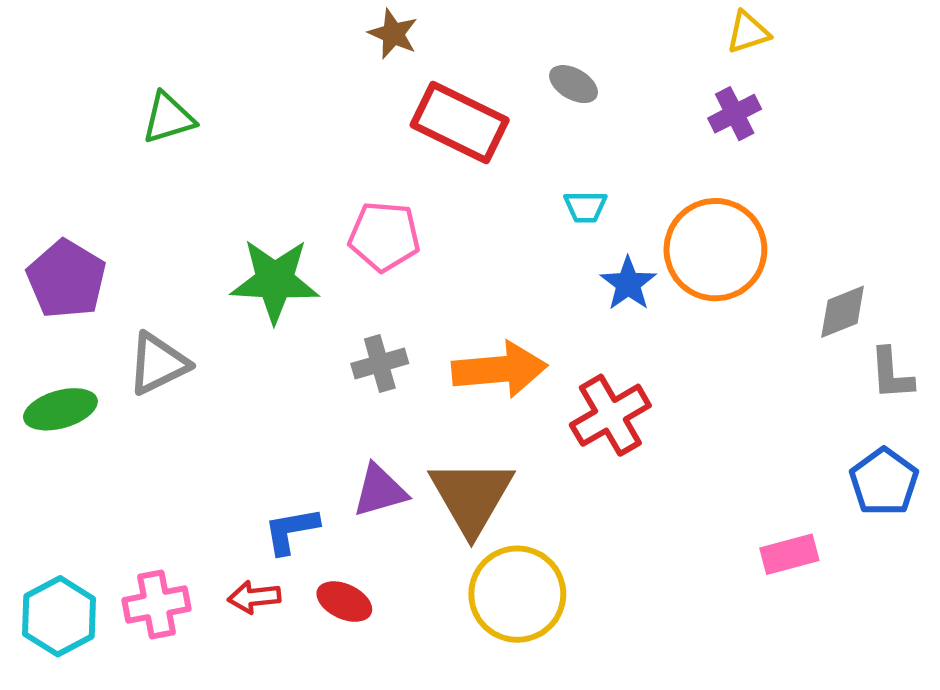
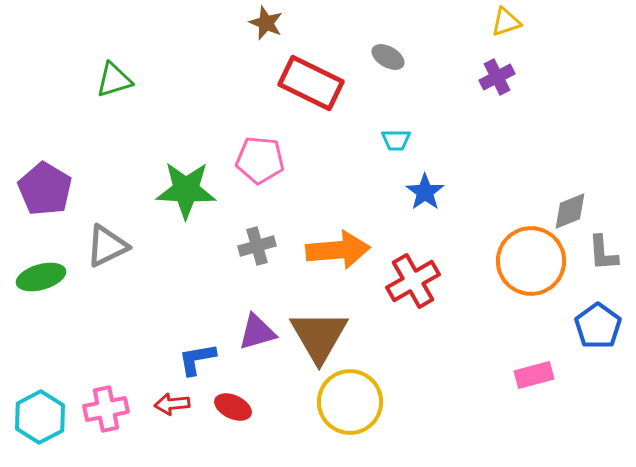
orange circle: (715, 250) -> (531, 261), moved

